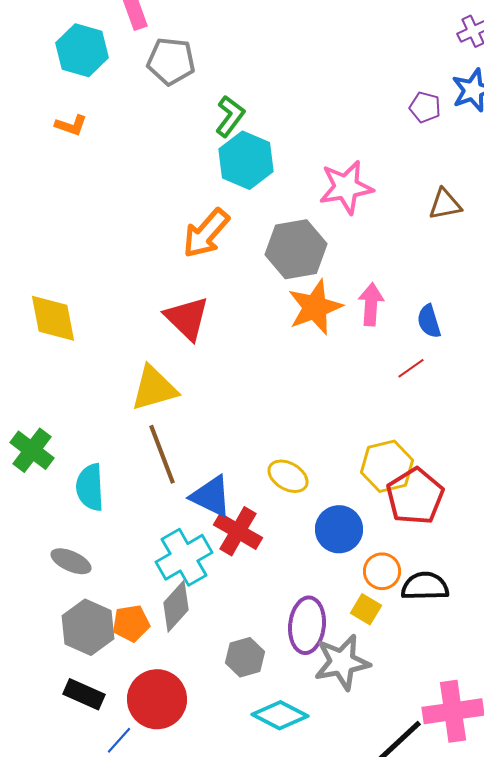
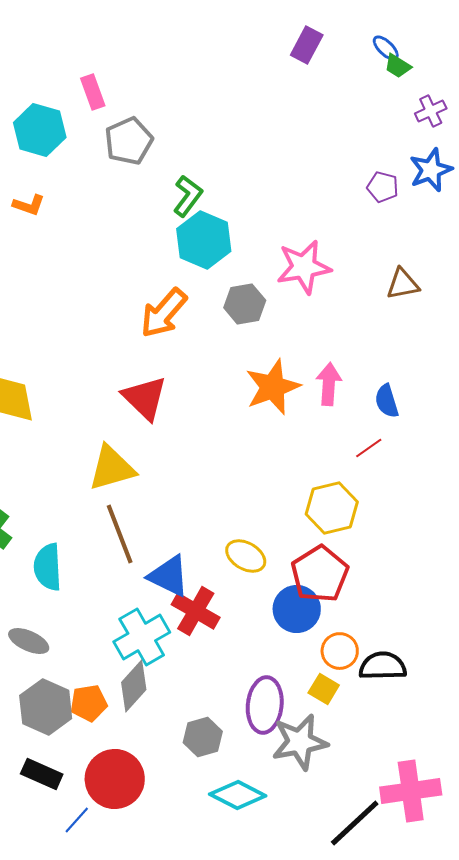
gray pentagon: (171, 61) -> (129, 141), turned -30
gray hexagon: (296, 249) -> (245, 304), moved, size x0.7
yellow hexagon: (387, 466) -> (332, 508), moved
red pentagon: (415, 496) -> (320, 574), moved

